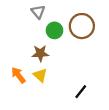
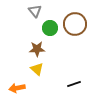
orange arrow: (18, 75) -> (17, 88), moved, turned -63
black line: (81, 92) -> (74, 84), turned 32

